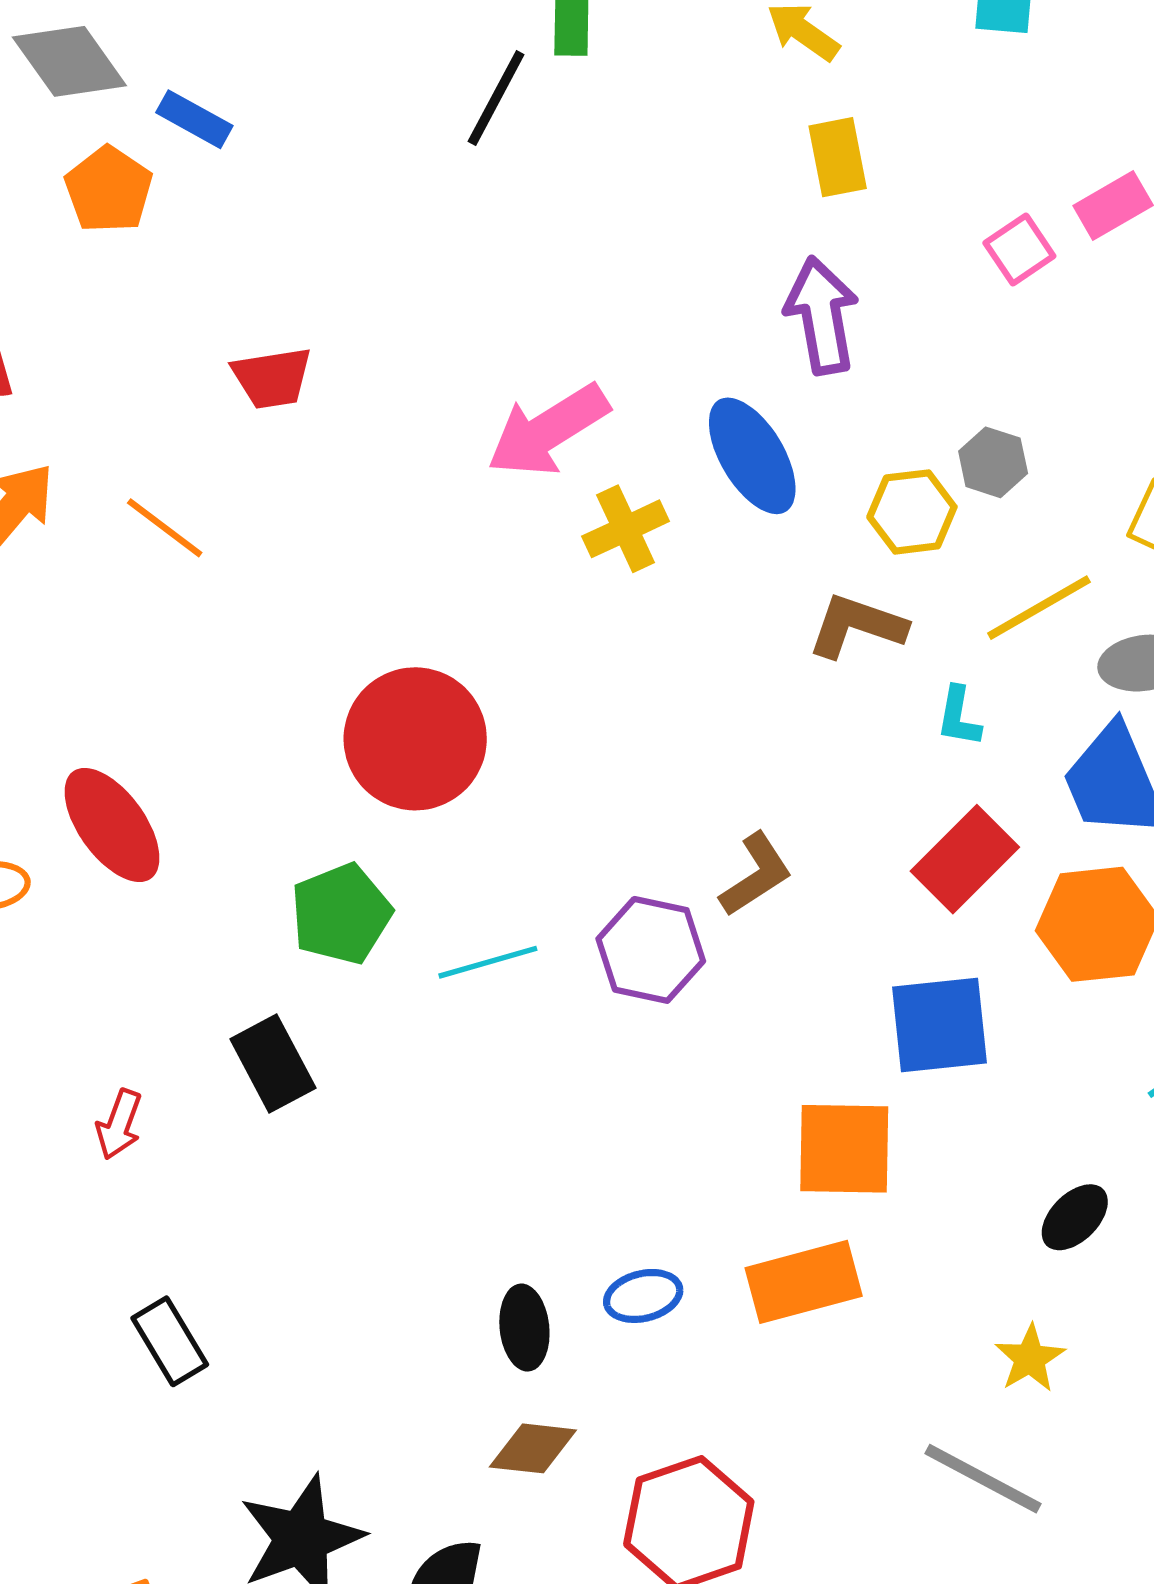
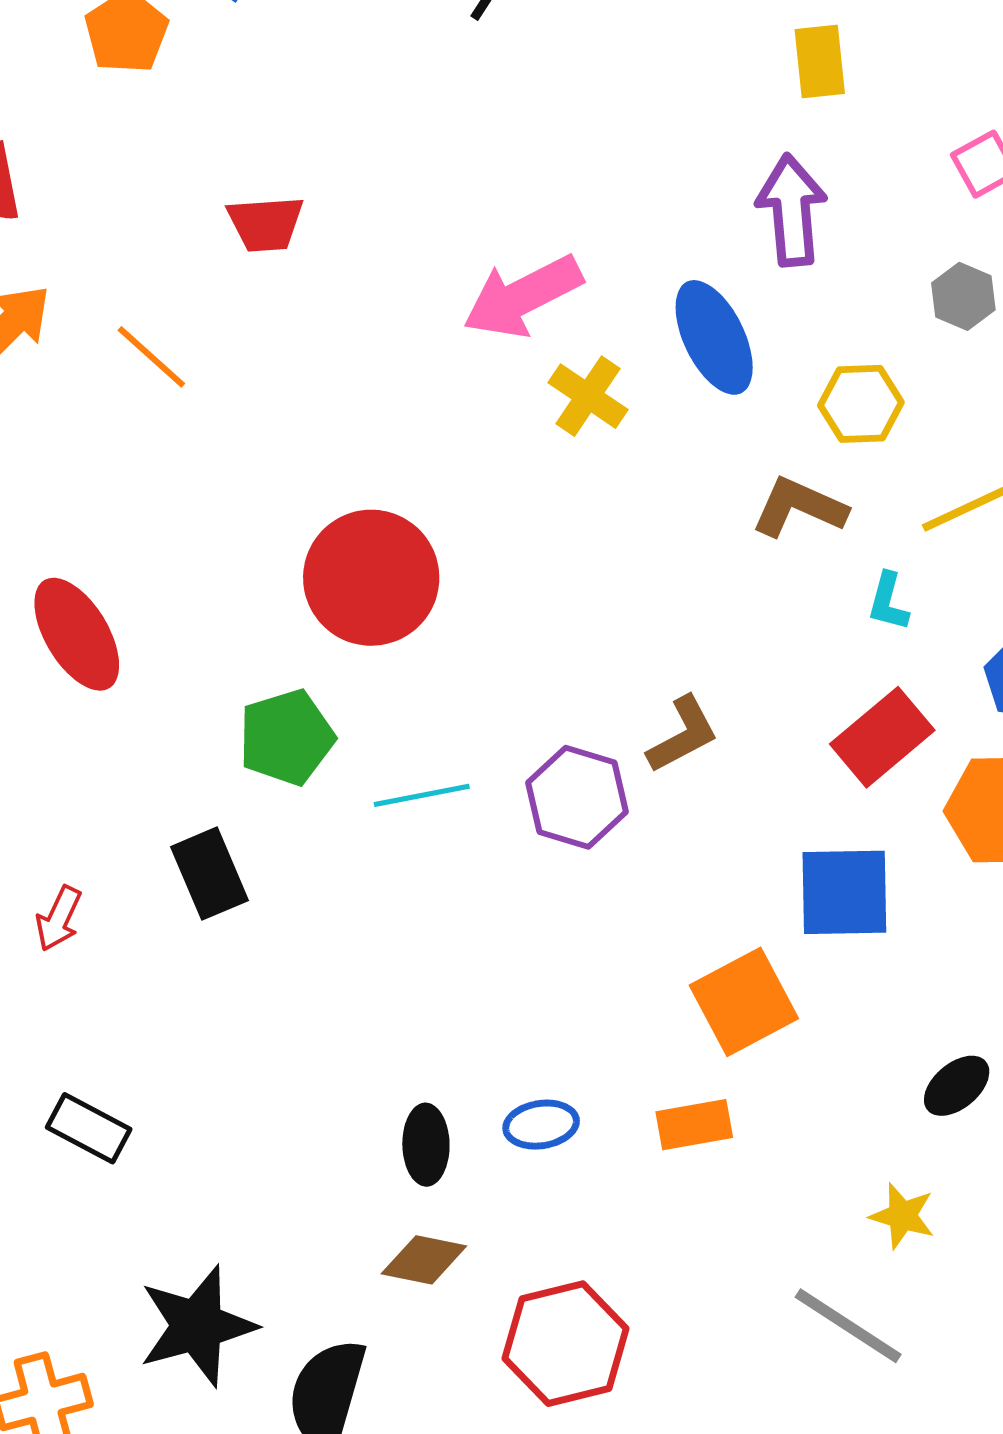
gray hexagon: (993, 462) -> (963, 296), moved
yellow cross: (626, 529) -> (588, 396), turned -36
orange square: (844, 1149) -> (744, 1002), turned -34
orange rectangle: (804, 1282) -> (694, 1125), size x0.7
black rectangle: (170, 1341) -> (89, 1128), turned -36
yellow star: (1030, 1358) -> (902, 1216), turned -30

